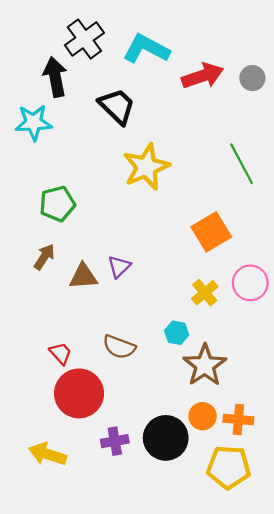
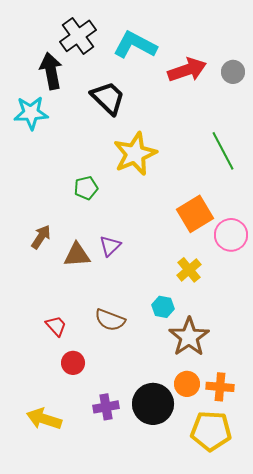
green pentagon: (57, 204) -> (86, 188), moved, size x0.7
pink circle: (250, 283) -> (231, 235), moved
red circle: (79, 393) -> (73, 363), size x0.5

